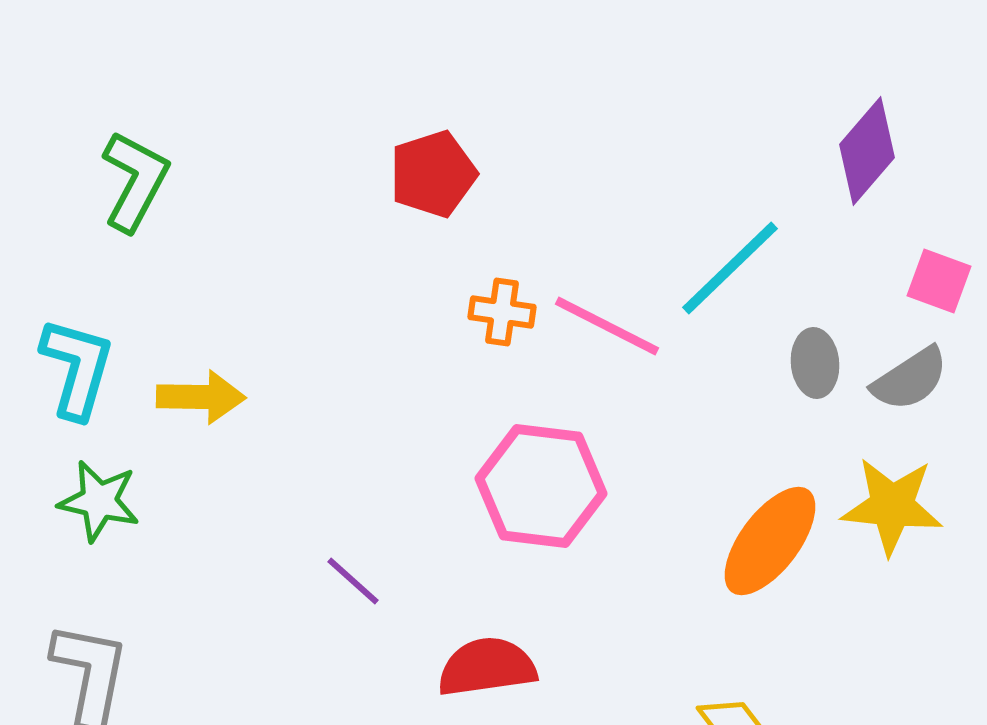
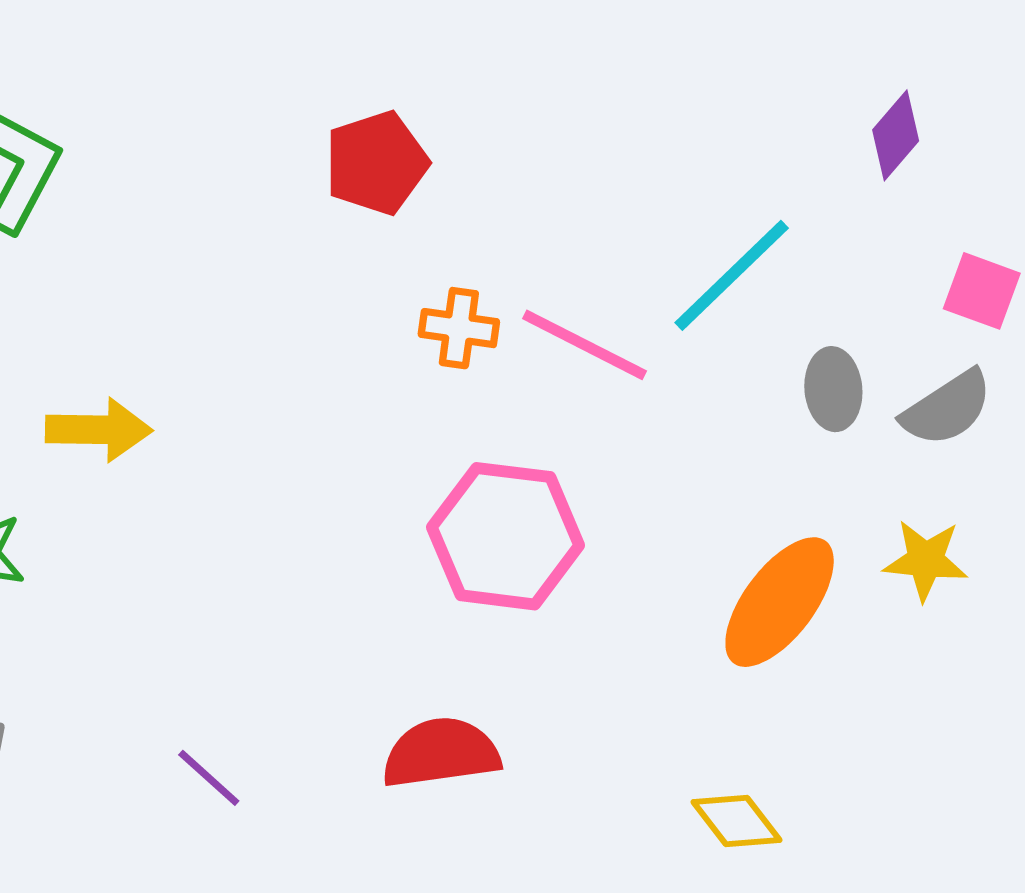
purple diamond: (867, 151) -> (896, 135), size x0.7
yellow star: (892, 506) -> (926, 560), size x0.7
purple line: (353, 581) -> (209, 778), moved

